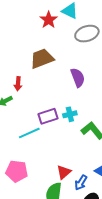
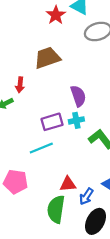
purple semicircle: (78, 78) -> (78, 96), moved
cyan line: (29, 133) -> (41, 148), moved
red triangle: (64, 172) -> (68, 184), turned 35

